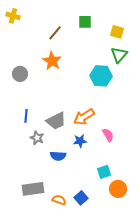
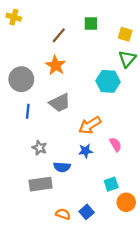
gray circle: (20, 74) -> (21, 79), size x1.5
blue line: (26, 116) -> (28, 111), moved
gray trapezoid: (56, 121) -> (60, 103), moved
gray rectangle: (33, 189) -> (41, 184), moved

